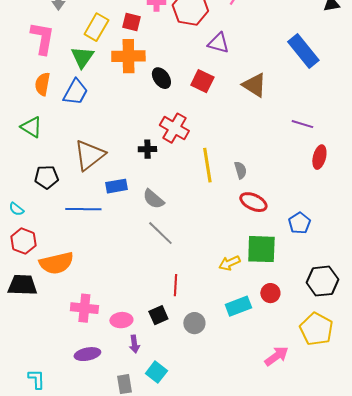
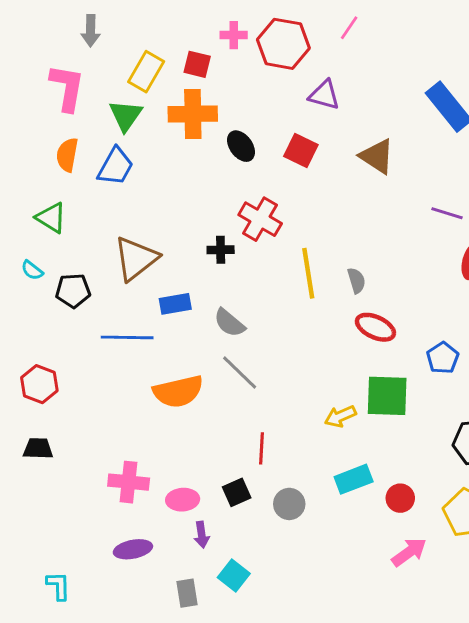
cyan semicircle: (16, 209) -> (32, 270), moved
orange semicircle: (56, 263) -> (178, 391), moved
black trapezoid: (22, 285) -> (38, 448), size x0.7
red circle: (270, 293) -> (400, 498), moved

